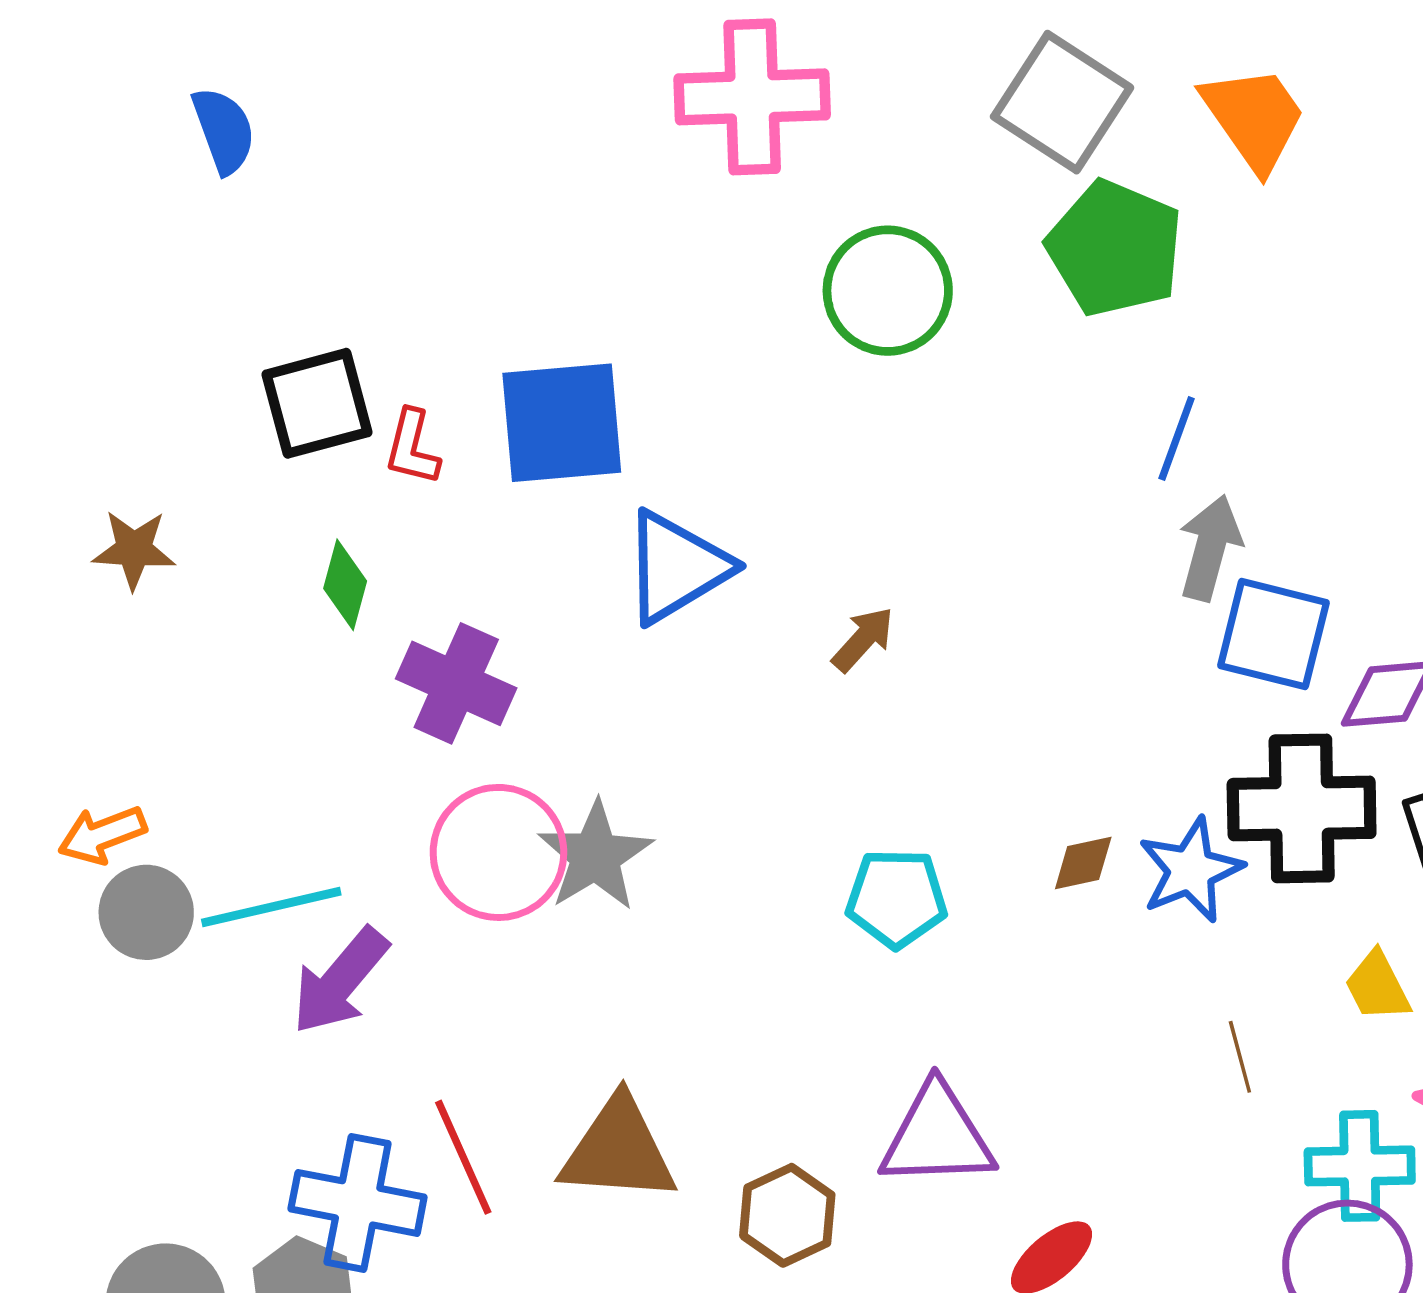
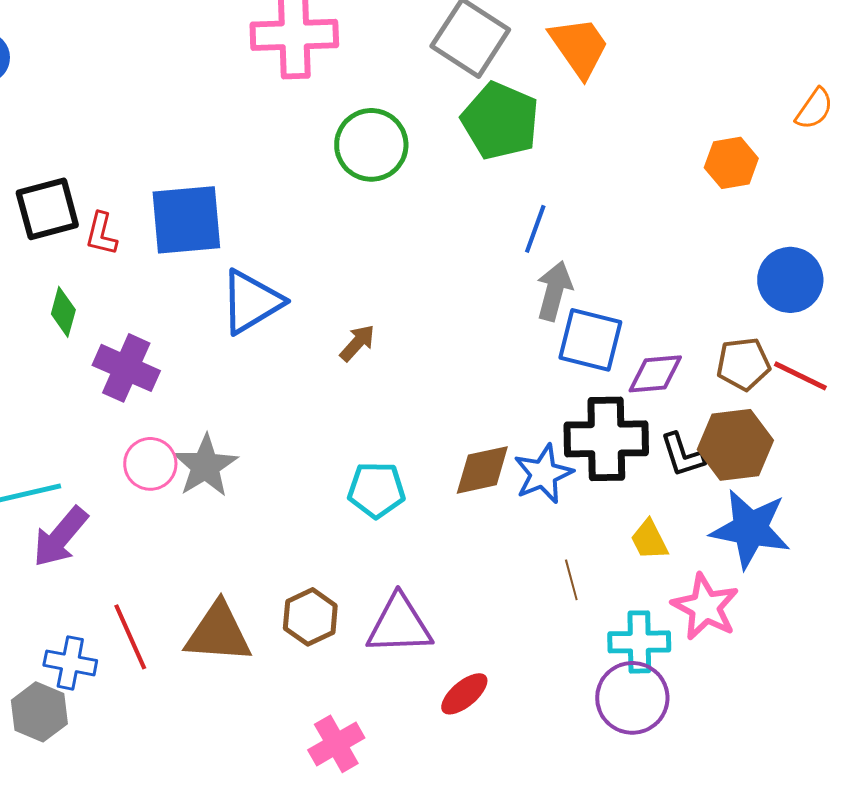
pink circle: (498, 852) -> (150, 464), size x0.7
brown diamond: (1083, 863) -> (482, 470), size x1.6
blue cross: (358, 1203) -> (70, 663), size x0.7
brown hexagon: (787, 1215) -> (310, 617), moved

